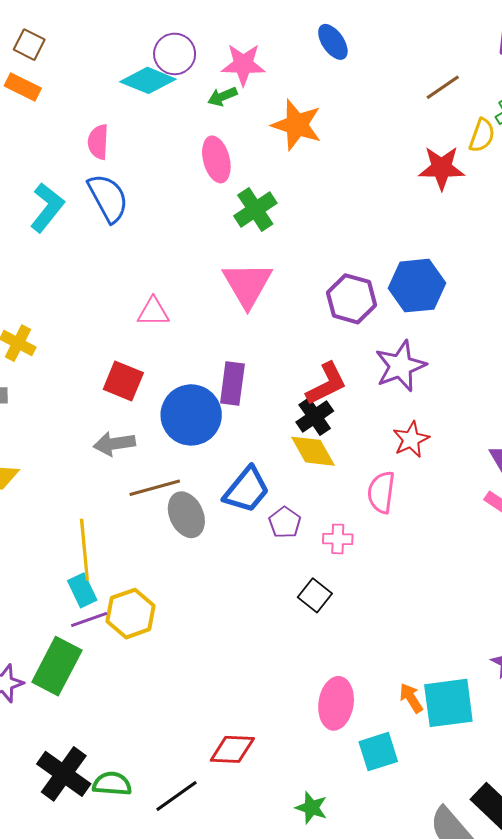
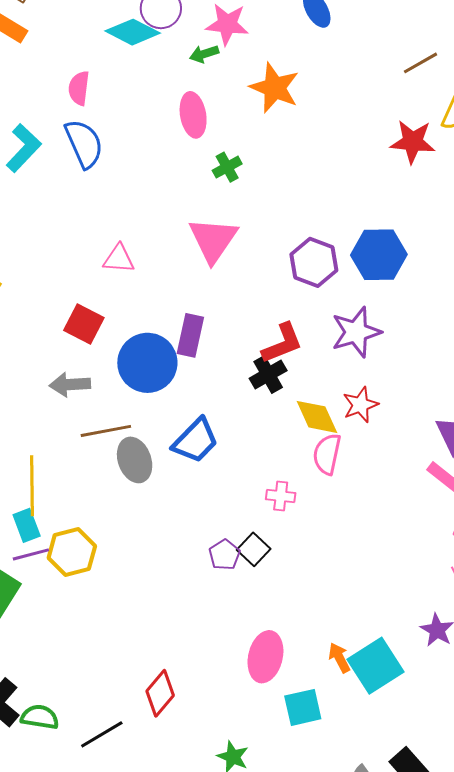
green cross: (255, 210) -> (227, 167), size x0.7
yellow diamond: (313, 451) -> (317, 417), moved
purple pentagon: (285, 523) -> (224, 555), moved
cyan square: (448, 703) -> (375, 666), turned -30
red diamond: (232, 749) -> (160, 693), turned -57

